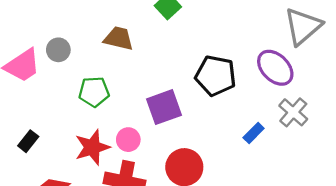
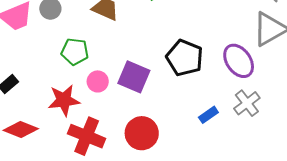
purple square: (164, 107) -> (134, 77), turned 32
pink circle: (128, 140) -> (98, 81), moved

